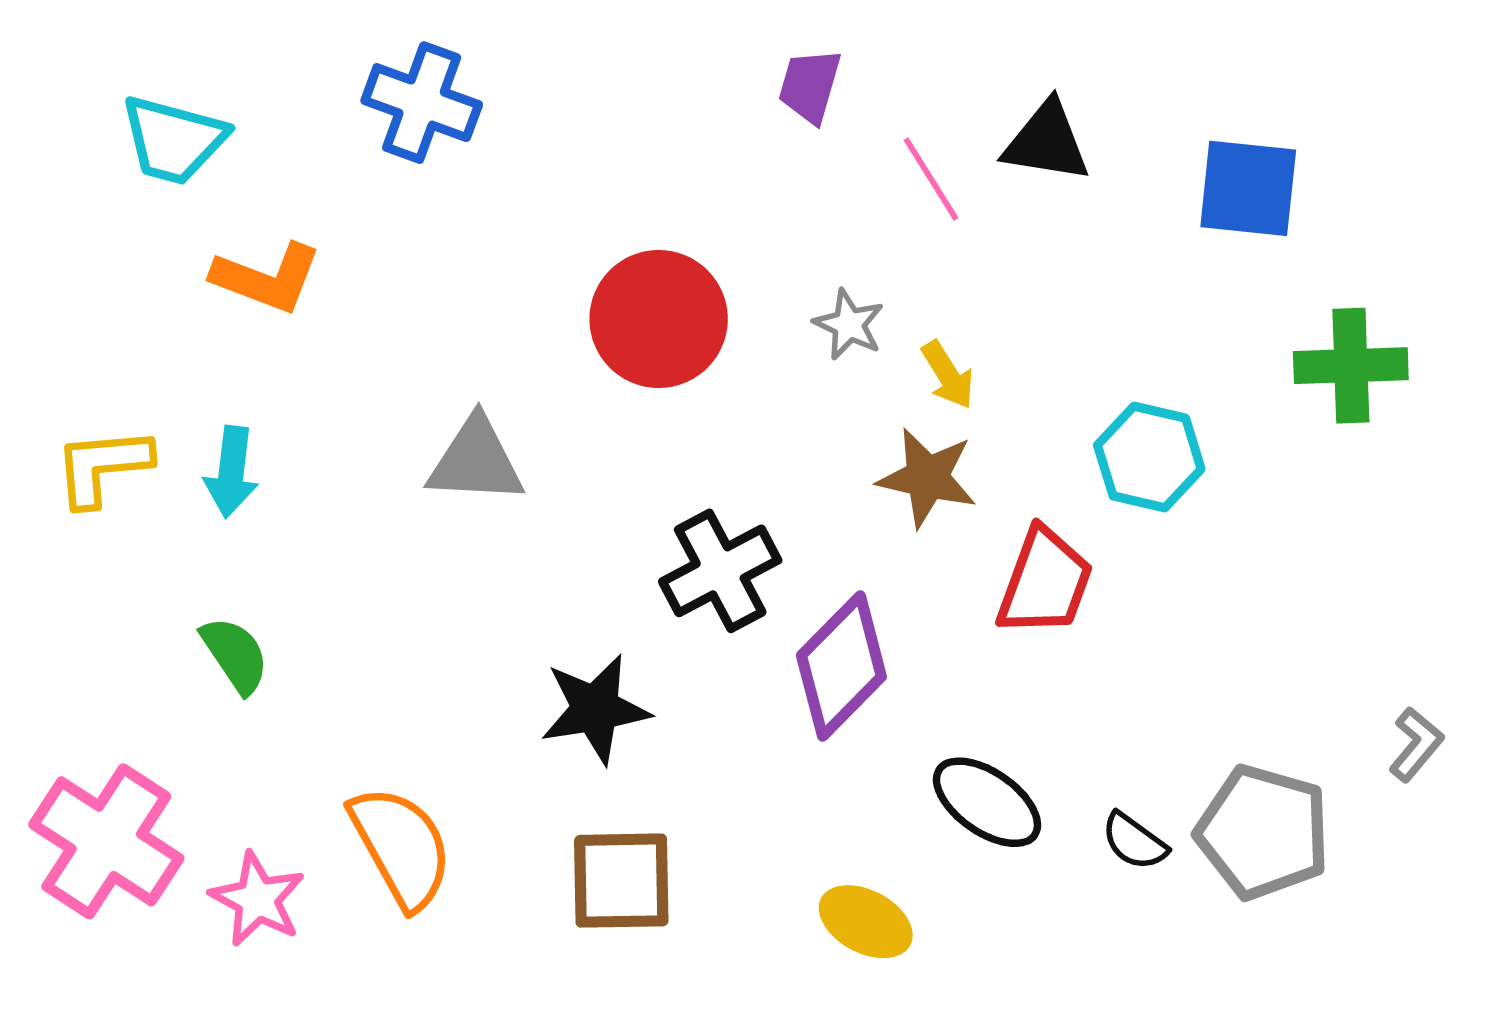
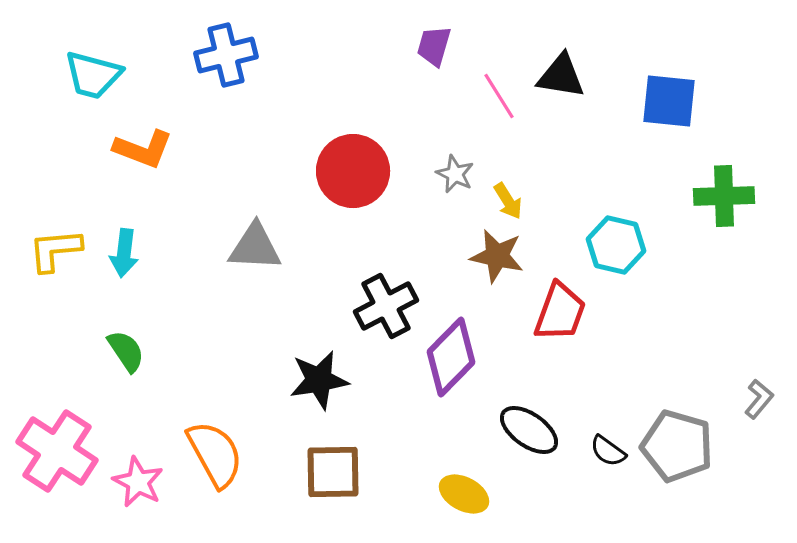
blue cross: (422, 103) -> (226, 55), turned -34

